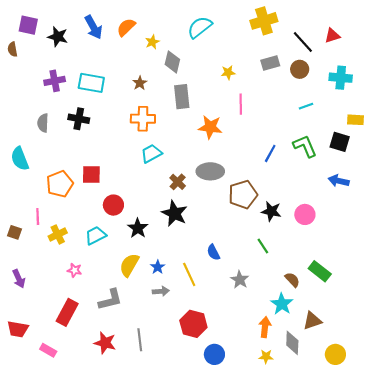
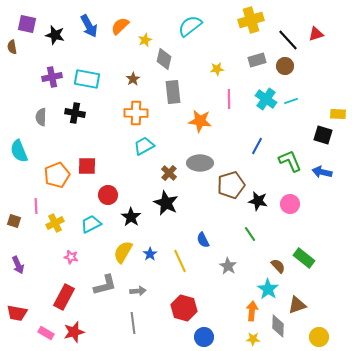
cyan cross: (341, 78) -> (266, 99), moved, turned 30
green L-shape: (305, 146) -> (290, 161), moved
gray arrow: (161, 291) -> (138, 291), moved
red star: (105, 343) -> (74, 332), moved, turned -30

